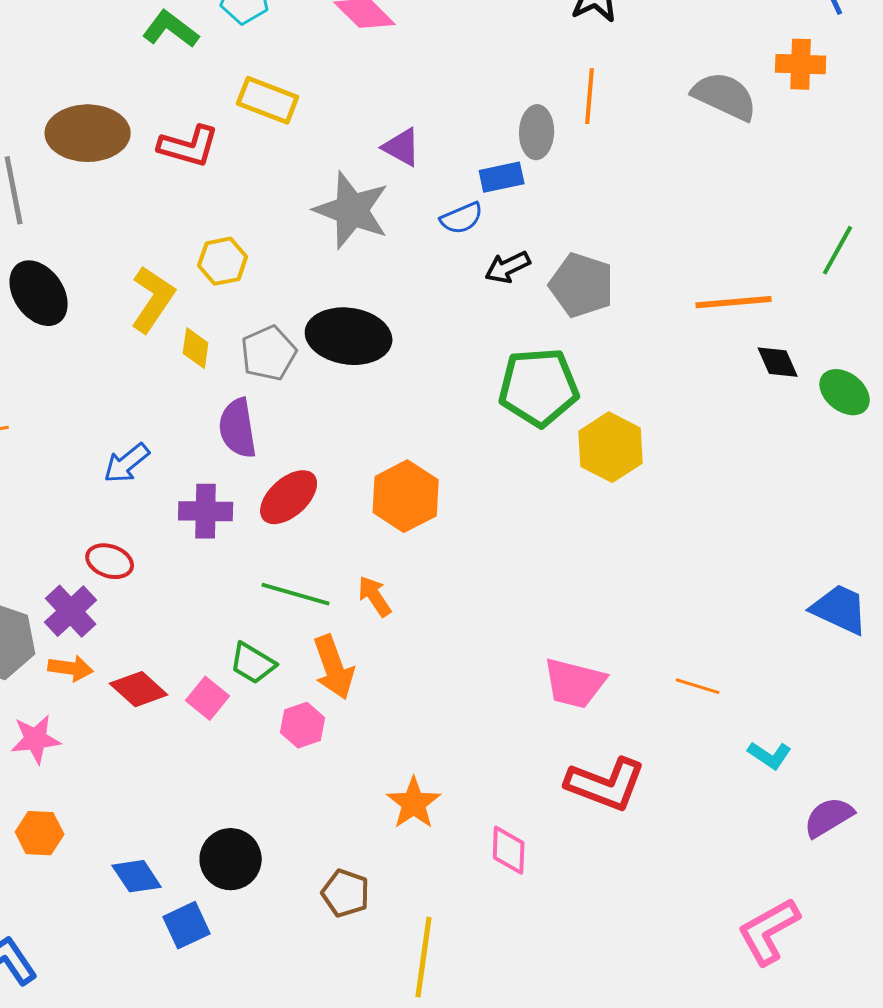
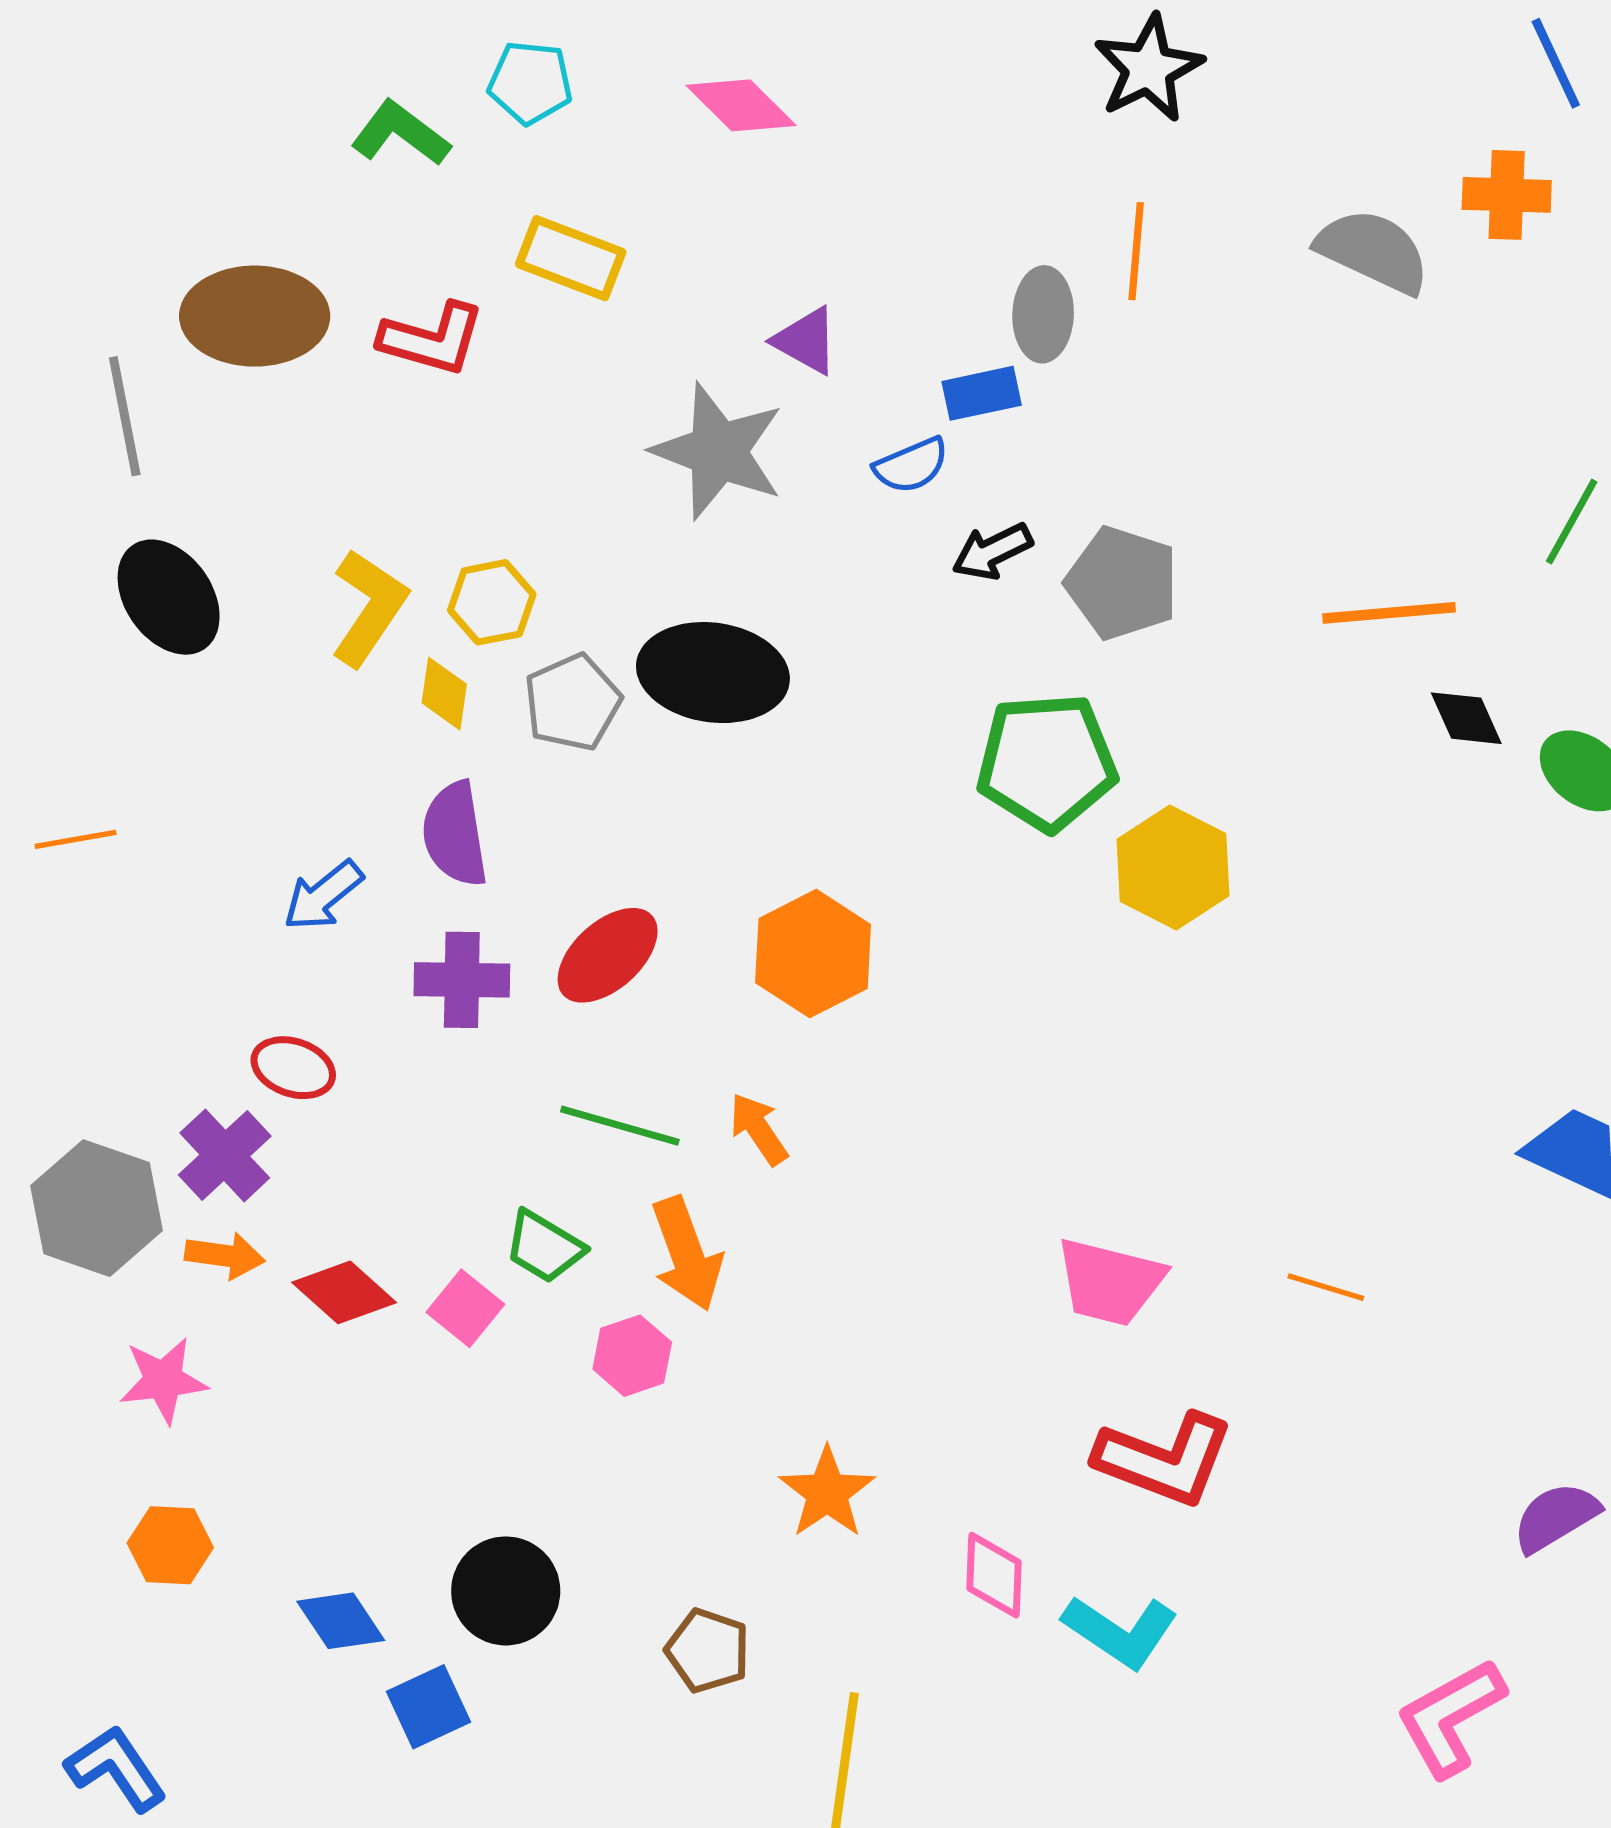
yellow hexagon: (223, 261) -> (492, 602), moved
purple semicircle: (238, 428) -> (455, 834), moved
cyan L-shape: (770, 755) -> (1120, 1631), moved, size x1.5

